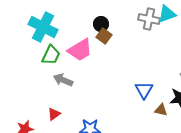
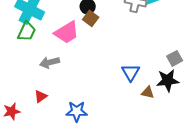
green trapezoid: (51, 55) -> (27, 31), moved
gray arrow: (63, 80) -> (50, 62), turned -36

